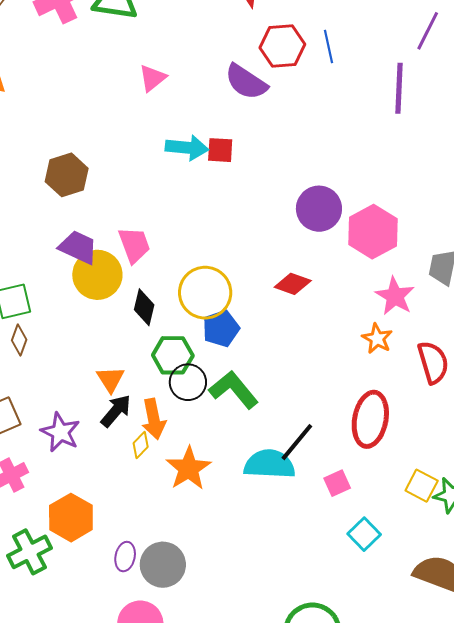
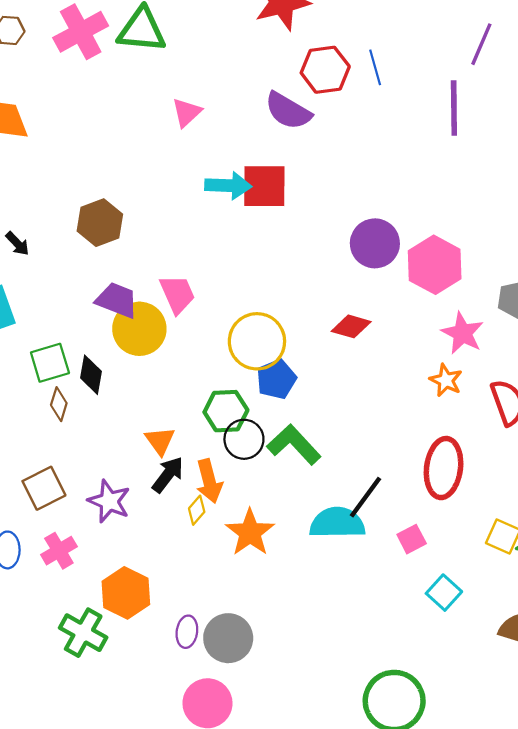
red square: (220, 150) -> (264, 186), size x1.6
black diamond: (144, 307) -> (91, 375), moved
green cross: (29, 552) -> (83, 633), turned -30

